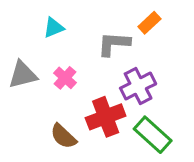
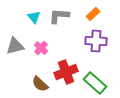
cyan triangle: (54, 28) -> (34, 17), turned -48
gray L-shape: (114, 44) -> (59, 16), moved
purple cross: (138, 86) -> (96, 41), moved, turned 30

